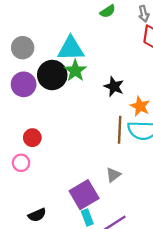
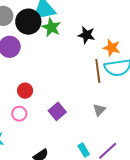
black circle: (52, 75) -> (28, 22), moved
purple square: (84, 195) -> (57, 111), moved, size x0.7

